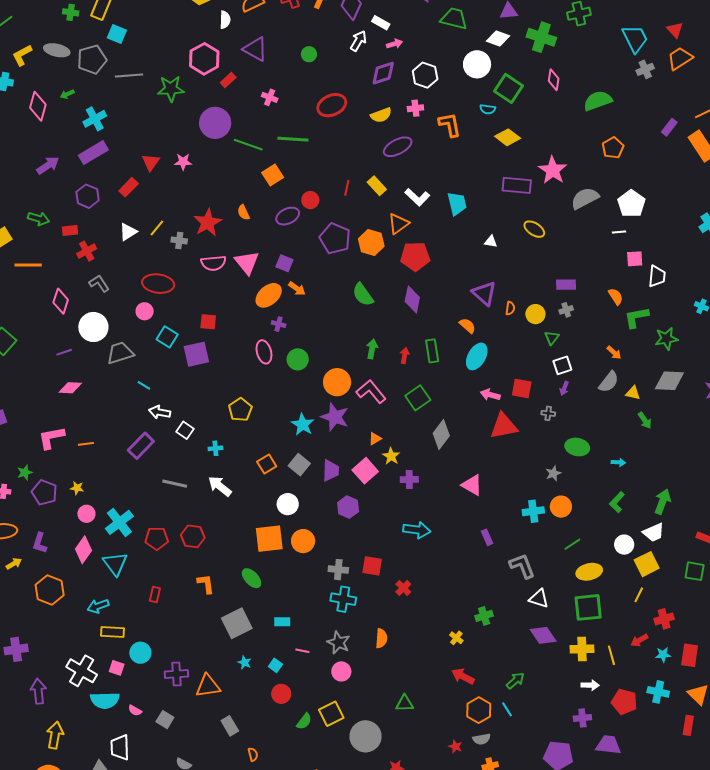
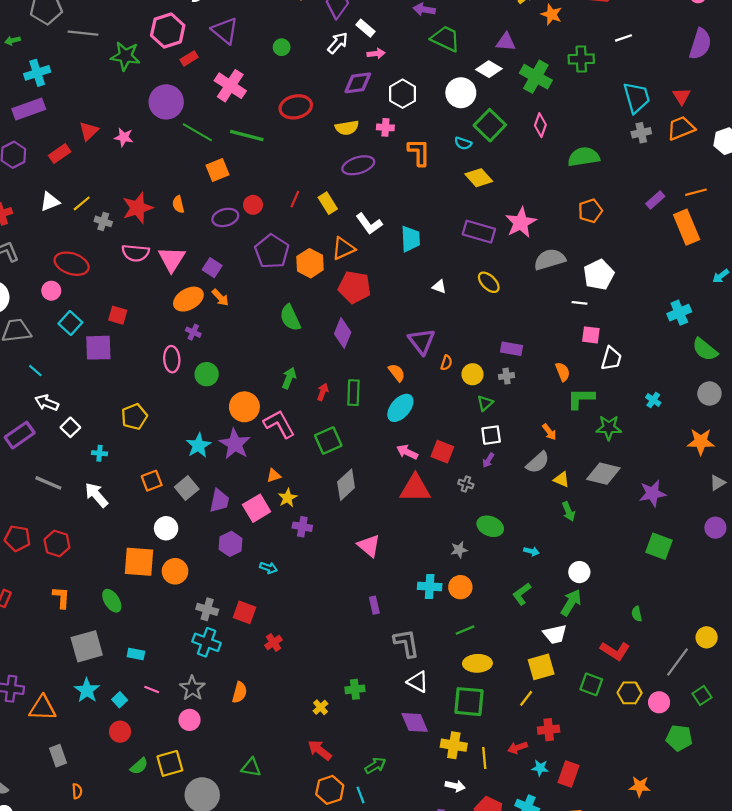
pink cross: (270, 97) -> (230, 86), size x1.8
cyan arrow: (417, 530) -> (268, 568), moved, size x0.6
white circle: (624, 545) -> (579, 572), moved
cyan star: (245, 663) -> (87, 690), size x1.6

